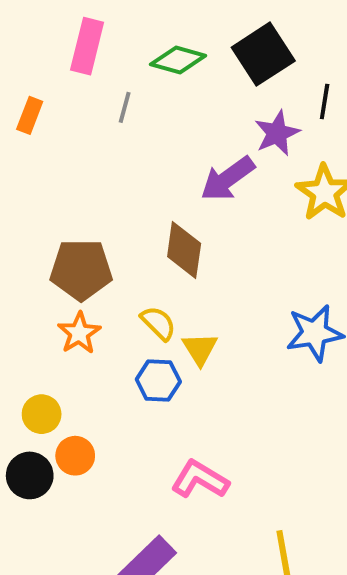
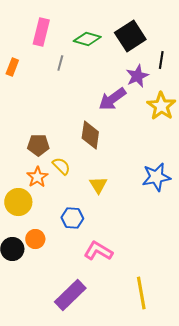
brown pentagon: (81, 270) -> (38, 145), size x0.7
yellow semicircle: (158, 323) -> (61, 166), moved
blue hexagon: (158, 380) -> (72, 218), moved
yellow circle: (42, 414) -> (18, 202), moved, size x1.4

